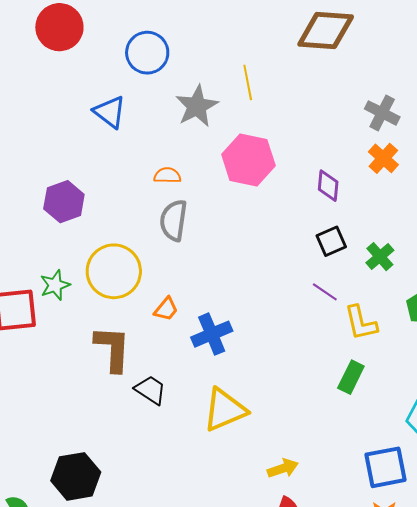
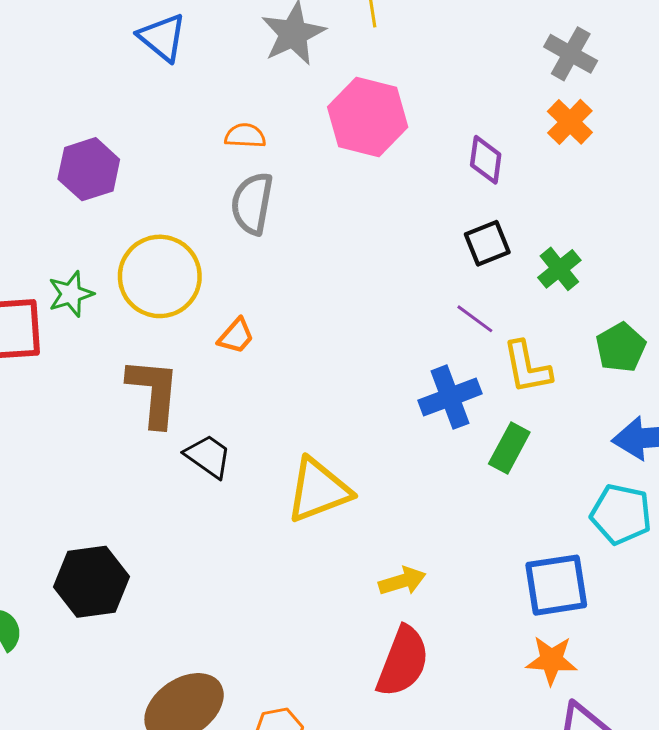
blue cross: (212, 334) -> (450, 397), moved

